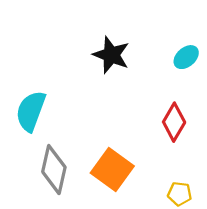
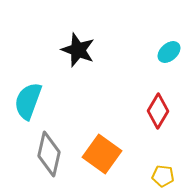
black star: (111, 55) -> (78, 50), moved

